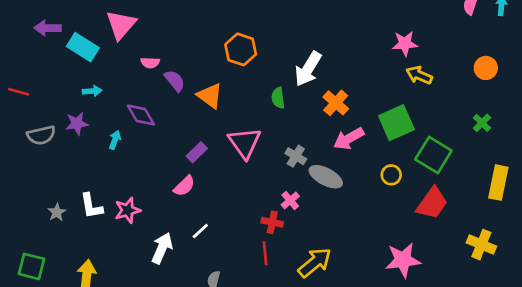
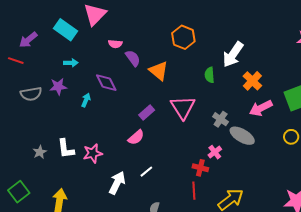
purple arrow: (48, 28) -> (28, 40), moved, turned -42
green square: (32, 266) -> (19, 192), turned 35

